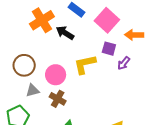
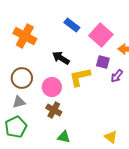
orange cross: (42, 20) -> (25, 36), moved, turned -30
black arrow: (65, 33) -> (61, 58), moved
gray triangle: (32, 90) -> (19, 102), moved

